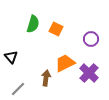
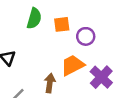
orange square: (56, 29) -> (62, 24), turned -32
purple circle: (91, 39) -> (86, 36), moved

